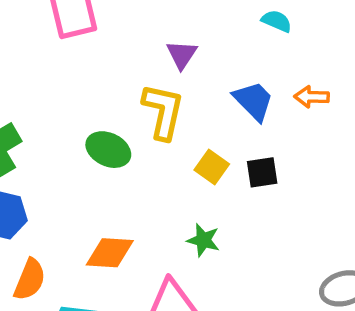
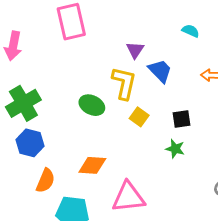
blue trapezoid: (253, 101) -> (160, 71), moved
yellow square: (212, 167) -> (139, 117), moved
green star: (203, 240) -> (175, 149), moved

